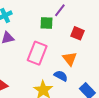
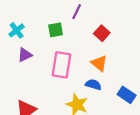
green square: (46, 23) -> (56, 30), moved
red square: (77, 33) -> (102, 33), turned 32

